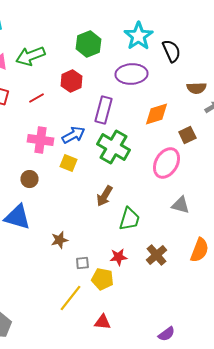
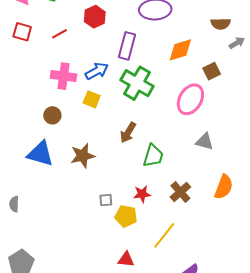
brown star: (59, 240) -> (83, 156), moved, size x1.4
yellow line: (70, 298) -> (164, 235), moved

